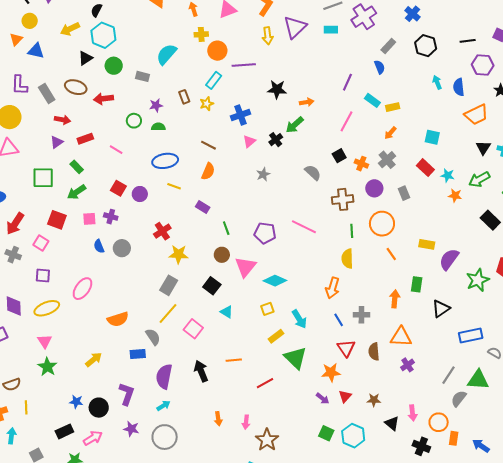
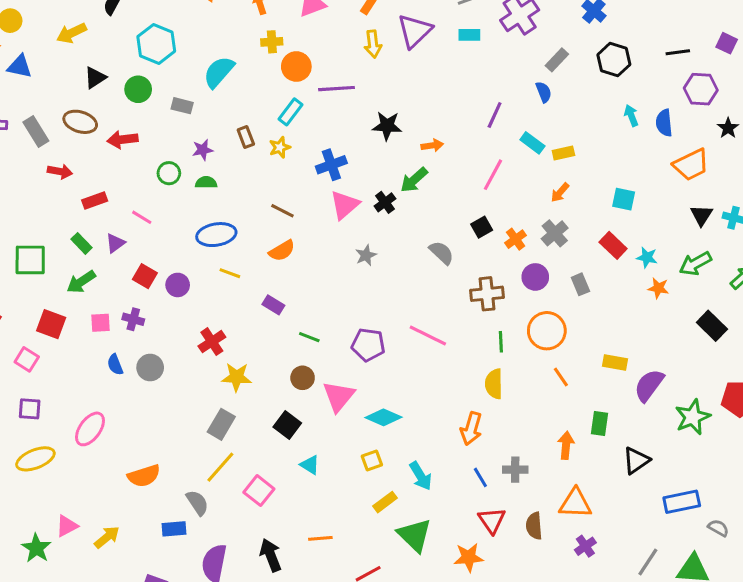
cyan hexagon: (103, 35) -> (156, 44), moved
pink triangle: (249, 141) -> (345, 205), size x1.5
purple triangle: (57, 142) -> (115, 243), moved
orange cross: (361, 164) -> (516, 239), turned 32
orange semicircle: (208, 171) -> (282, 251), turned 36
green line: (226, 228) -> (309, 337), turned -48
pink triangle: (45, 341) -> (67, 526), moved, turned 35

